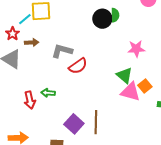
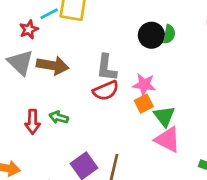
brown arrow: (32, 42) -> (53, 65), moved, size x1.6
pink star: (136, 49) -> (144, 85), moved
gray L-shape: (62, 51) -> (107, 68), moved, turned -110
orange square: (145, 86) -> (144, 104), moved

